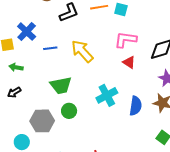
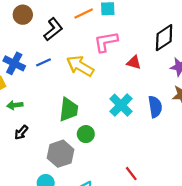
pink L-shape: (125, 40) -> (106, 42), moved
blue line: (50, 48) -> (43, 62), moved
green trapezoid: (61, 85) -> (69, 110), turned -55

